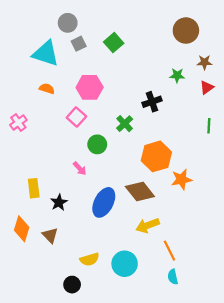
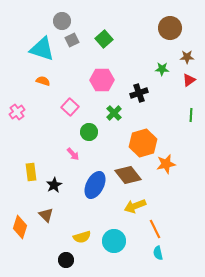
pink hexagon: (90, 87) -> (102, 80), moved
orange diamond: (22, 229) -> (20, 227), moved

